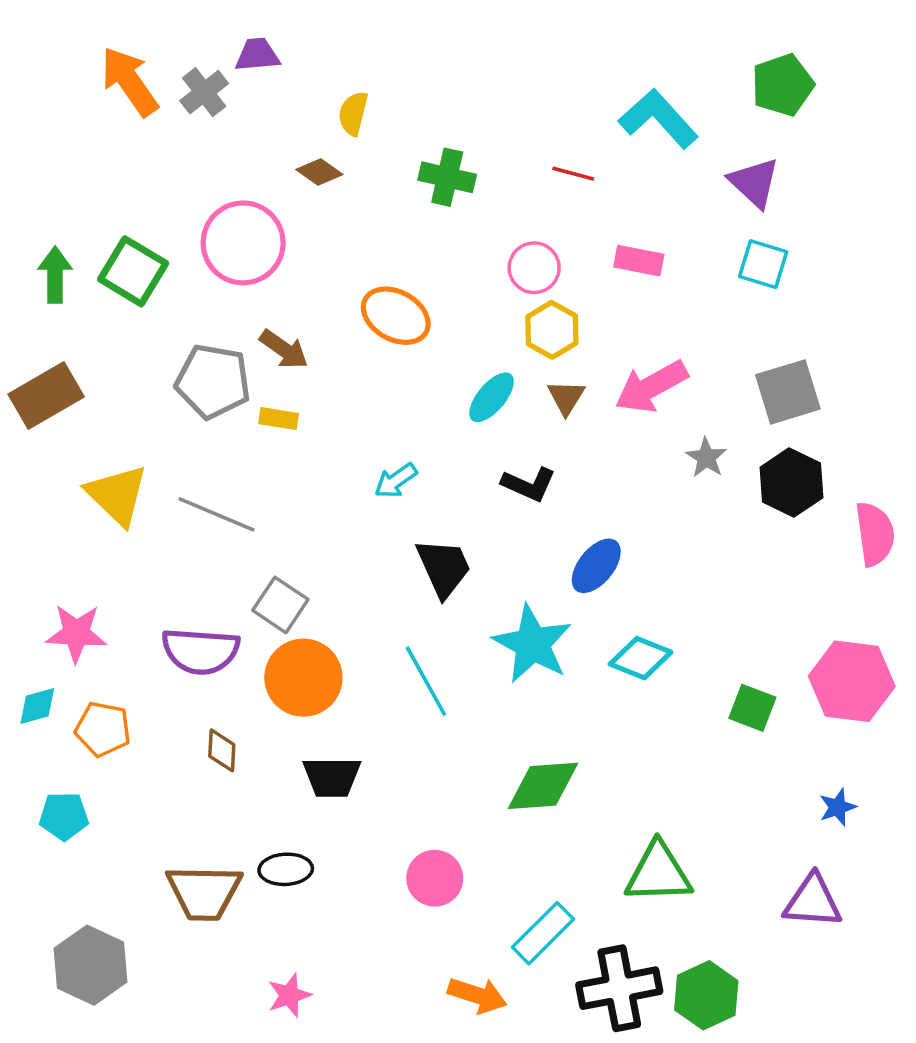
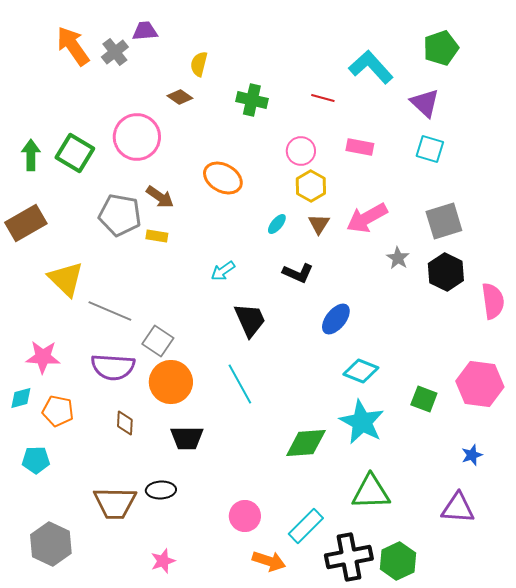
cyan ellipse: (492, 397) -> (277, 224), size x0.7
gray line: (216, 514) -> (110, 311), moved
cyan star: (532, 644) -> (362, 422), moved
pink circle: (435, 878) -> (245, 516), moved

